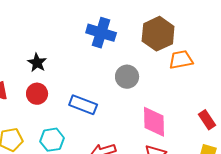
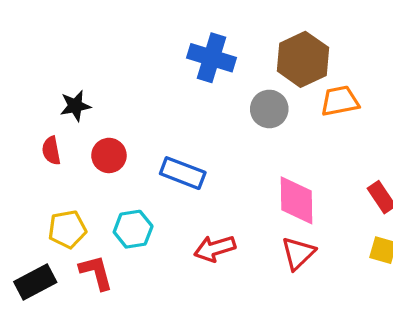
black star: (37, 63) -> (75, 106), moved, turned 30
gray circle: (127, 77) -> (269, 109), moved

